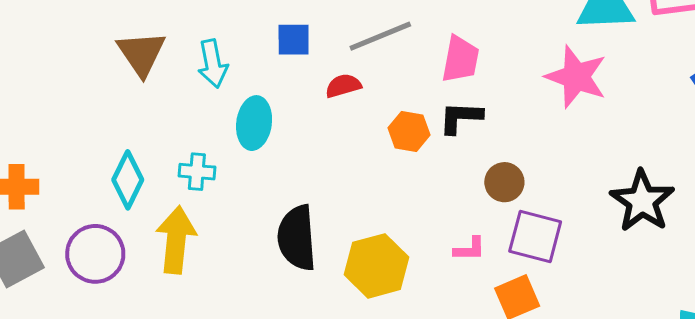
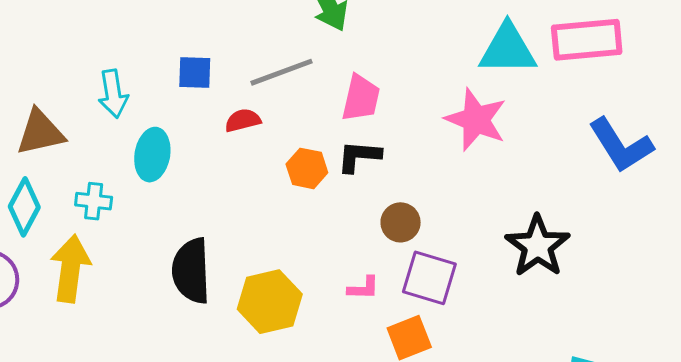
brown triangle: (141, 53) -> (40, 132), moved, turned 50

